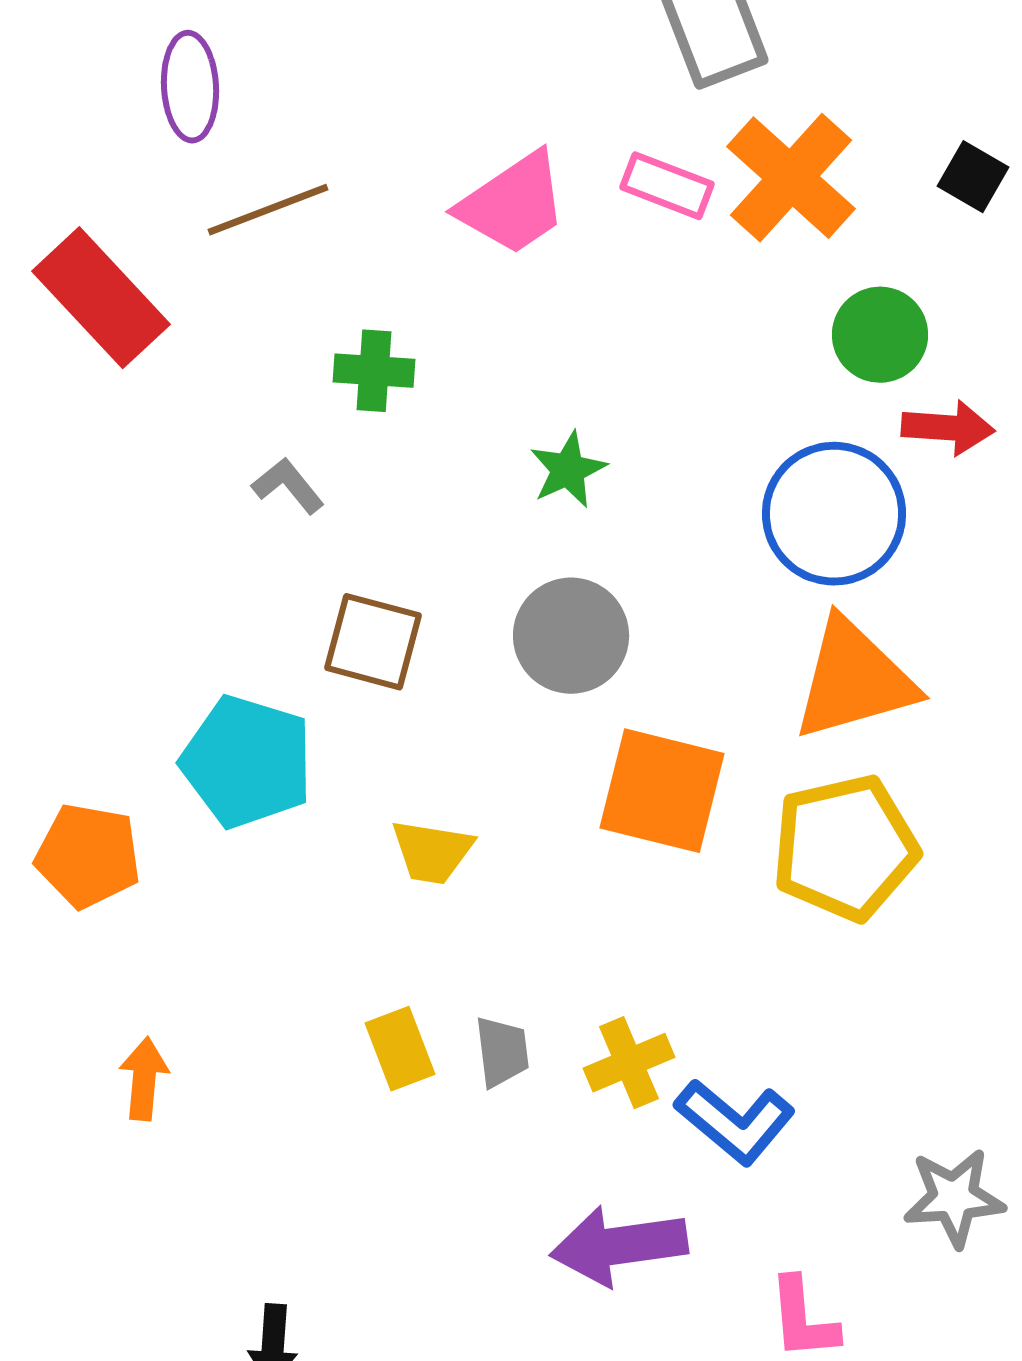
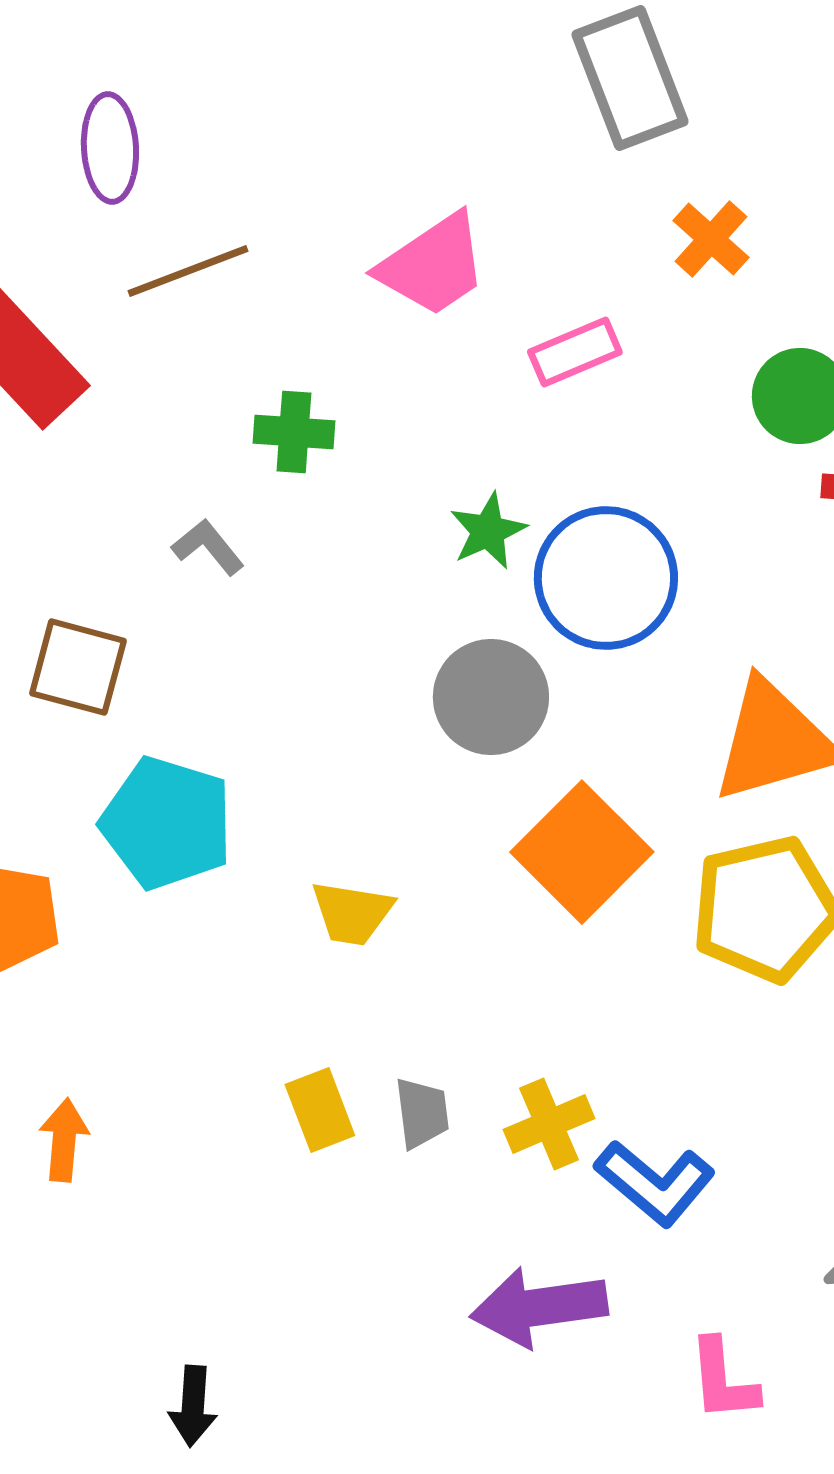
orange cross: (791, 178) -> (711, 239), size x0.6
pink rectangle: (667, 186) -> (575, 352), moved, turned -44
blue circle: (834, 514) -> (606, 578), moved
brown square: (373, 642) -> (78, 667), moved
orange square: (662, 791) -> (582, 852), turned 31

